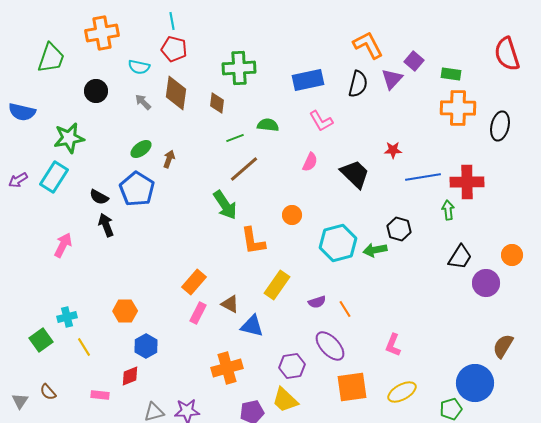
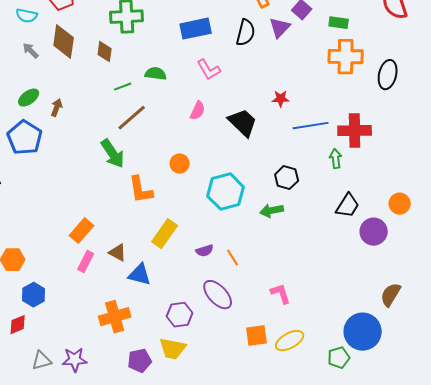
green arrow: (375, 250) -> (272, 211), moved
pink L-shape: (393, 345) -> (281, 294), turned 140
orange square: (352, 387) -> (257, 336), moved, size x0.7
yellow trapezoid: (285, 400) -> (173, 349), turned -32

